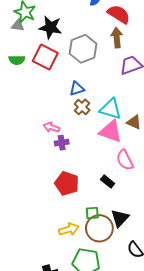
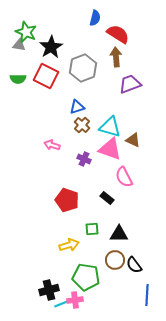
black star: (50, 27) -> (51, 47), turned 30
purple cross: (62, 143) -> (84, 159), moved, turned 32
black triangle: (120, 218) -> (119, 234), turned 48
brown circle: (99, 228) -> (115, 260), moved, size x0.7

